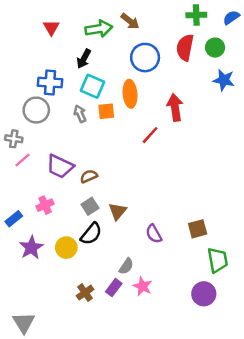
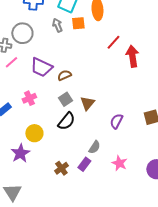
red arrow: (175, 108) -> (132, 56), moved
gray circle: (36, 110) -> (22, 33), moved
purple semicircle: (154, 234) -> (116, 121), turned 56
purple star: (31, 248) -> (20, 153), moved
yellow circle: (66, 248) -> (34, 133), moved
pink star: (143, 286) -> (119, 163), moved

